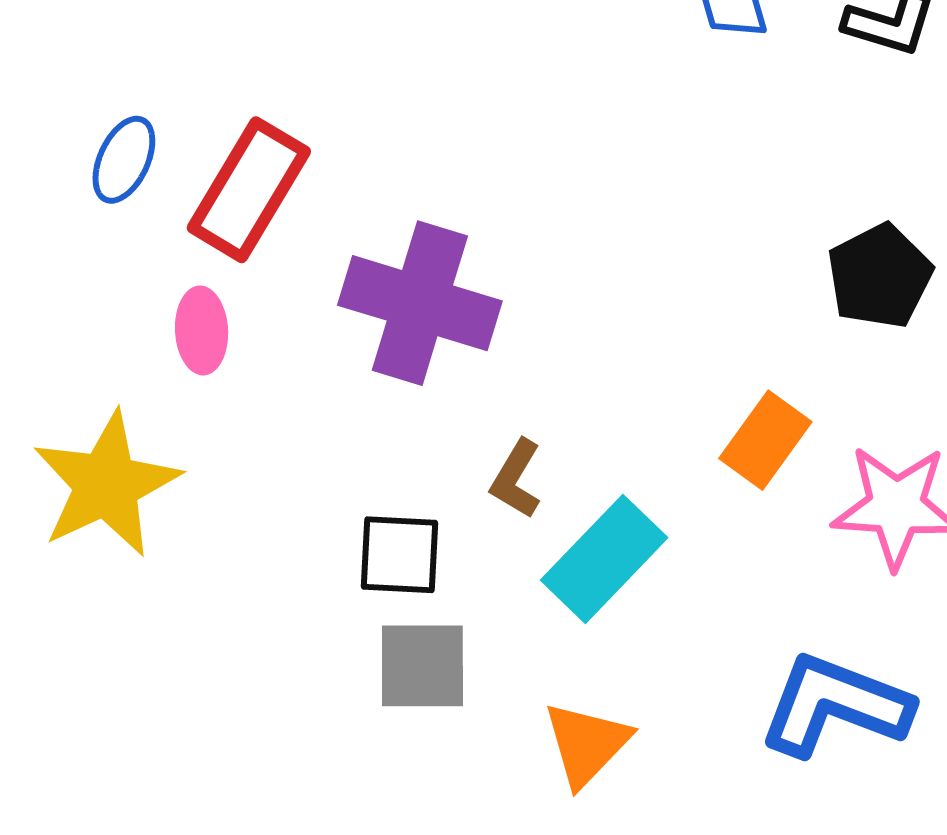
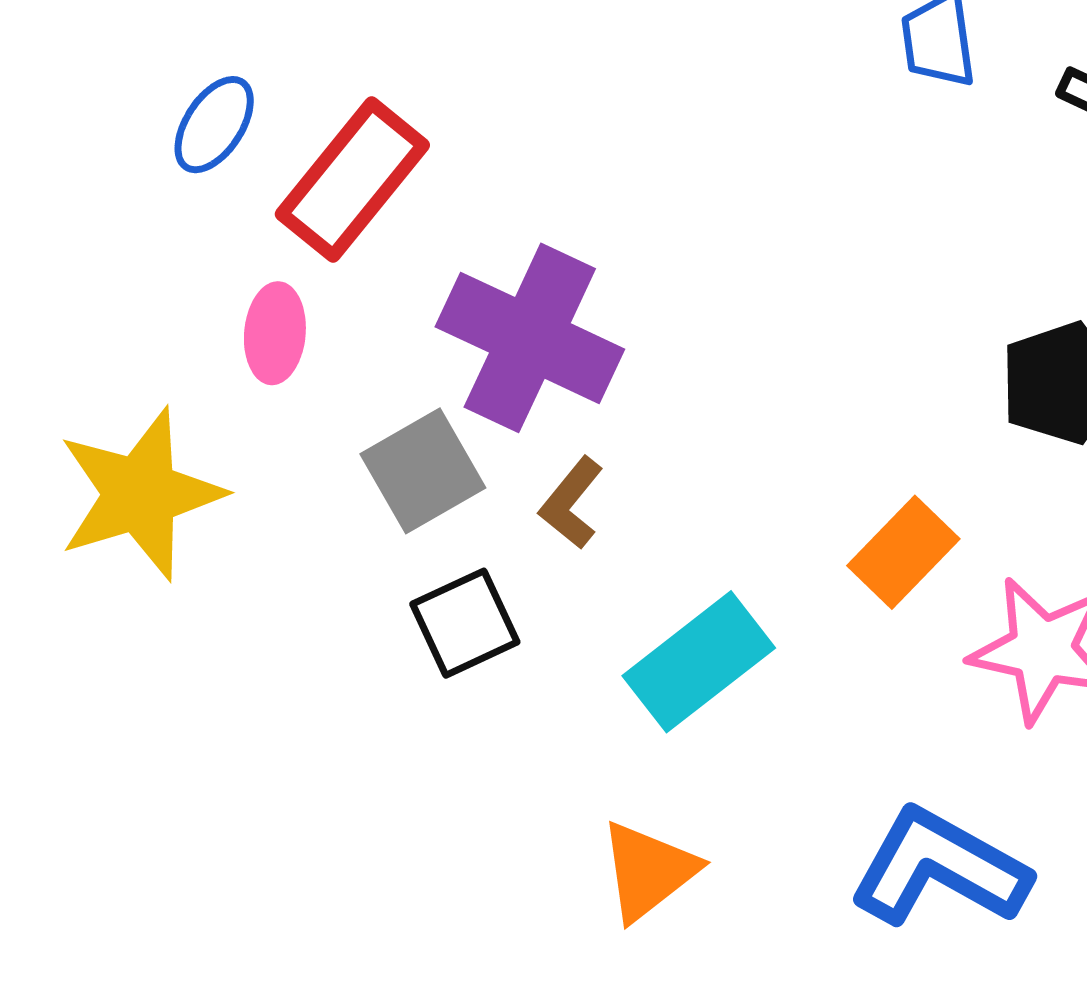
brown L-shape: (516, 479) -> (571, 503), moved
black square: (399, 555) -> (465, 623), turned -36
gray square: (422, 666) -> (423, 471), moved, turned -38

